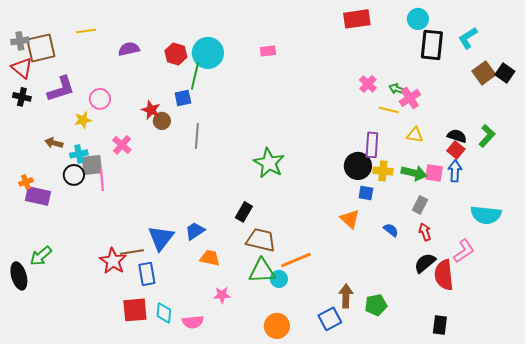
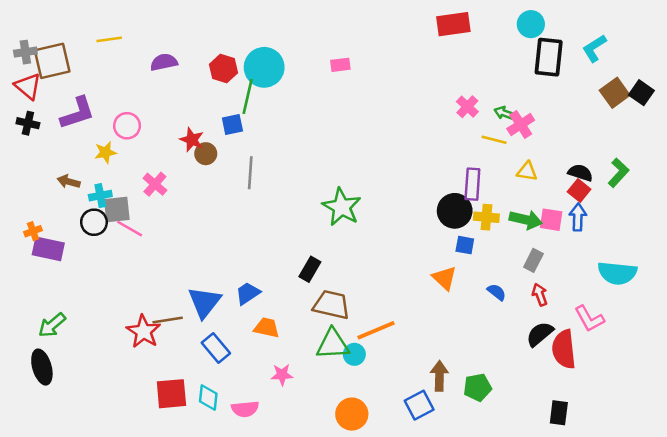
pink line: (102, 180) -> (130, 229), turned -55
pink L-shape: (464, 251) -> (589, 319), turned 95
blue rectangle: (147, 274) -> (216, 348), moved, turned -30
black ellipse: (19, 276) -> (42, 367), moved

